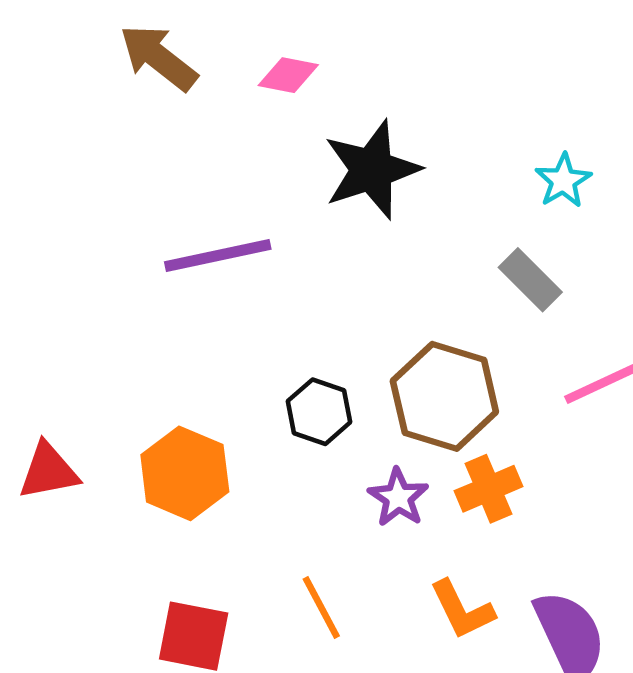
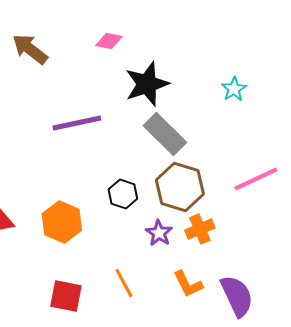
brown arrow: (158, 57) -> (30, 49), moved
gray rectangle: (530, 280) -> (165, 134), moved, size x1.5

